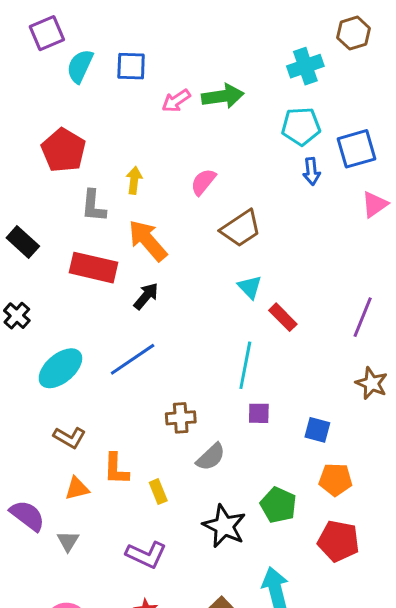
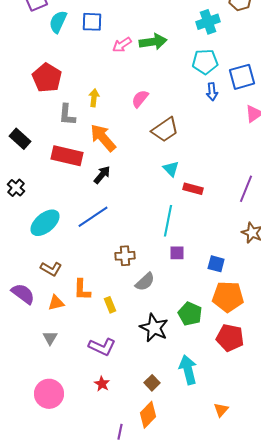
red rectangle: (283, 317) -> (193, 189), turned -30
orange pentagon: (336, 479) -> (228, 297), size x1.4
purple semicircle: (27, 516) -> (23, 294), moved

